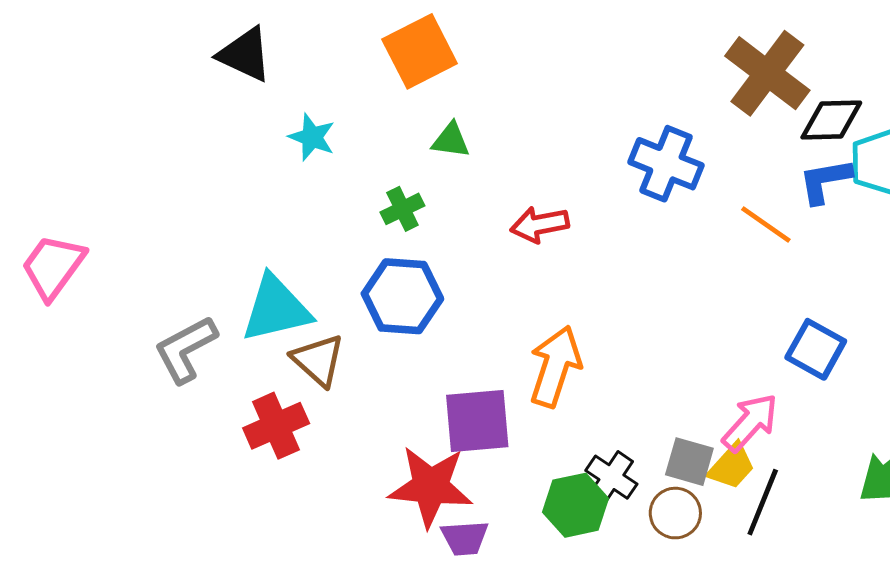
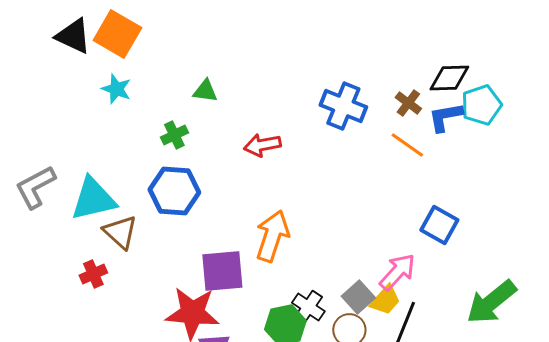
orange square: (420, 51) -> (117, 34), moved, turned -33
brown cross: (767, 73) -> (408, 103), moved, size x0.5
gray L-shape: (186, 349) -> (35, 187), moved
red cross: (276, 426) -> (93, 274), size x0.7
gray square: (689, 462) -> (358, 297), turned 32

